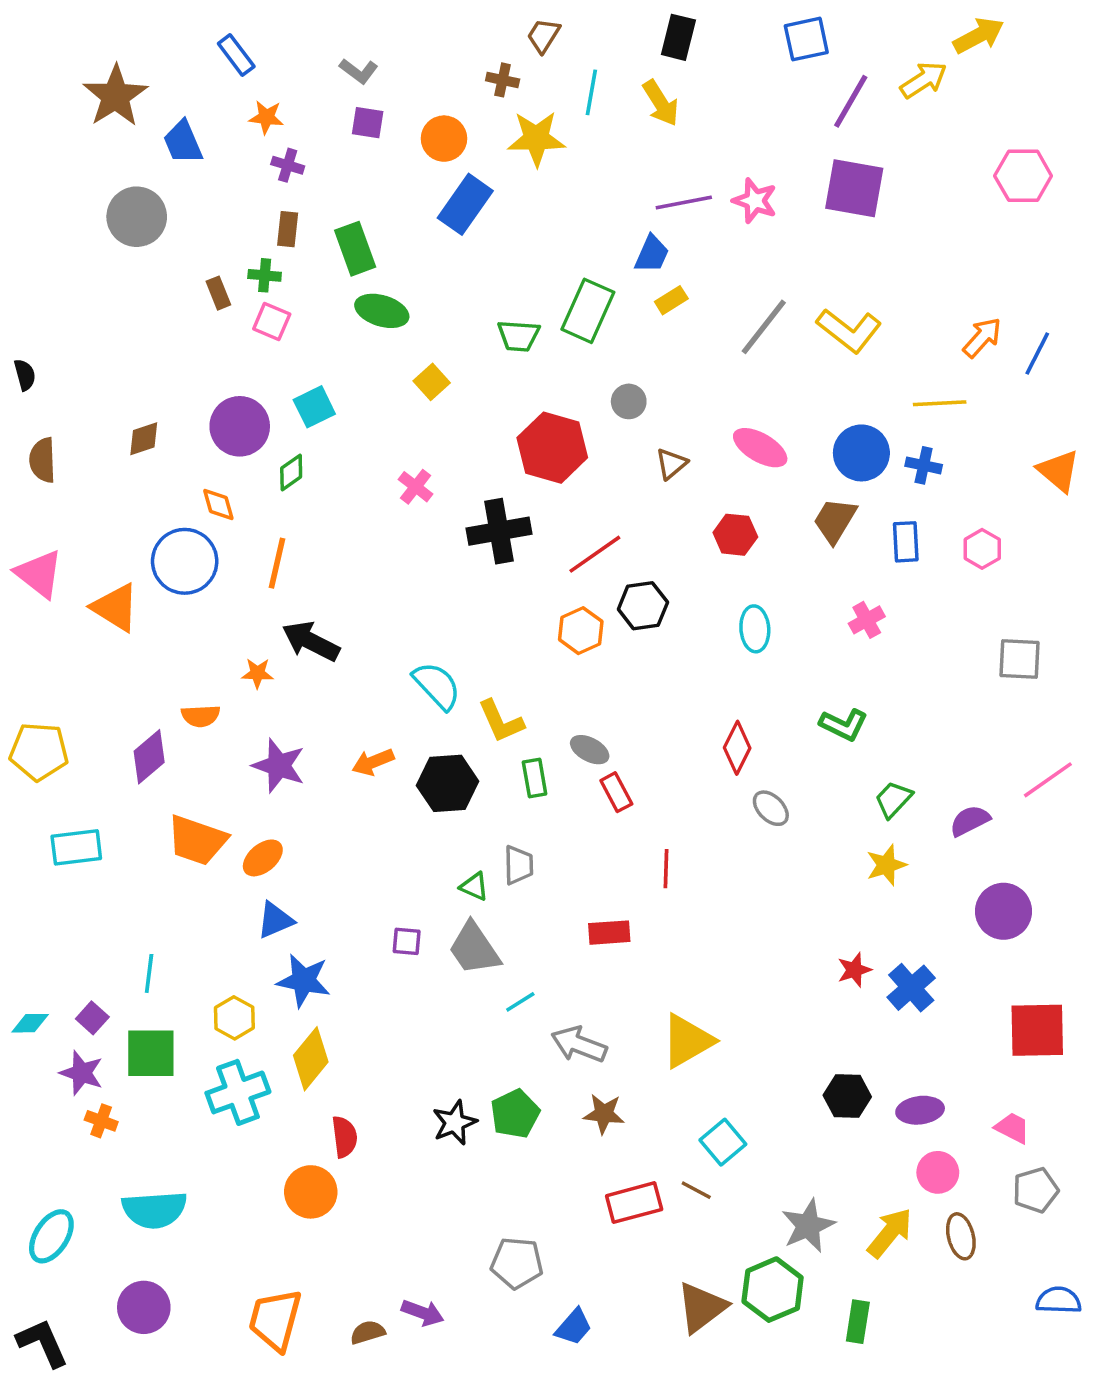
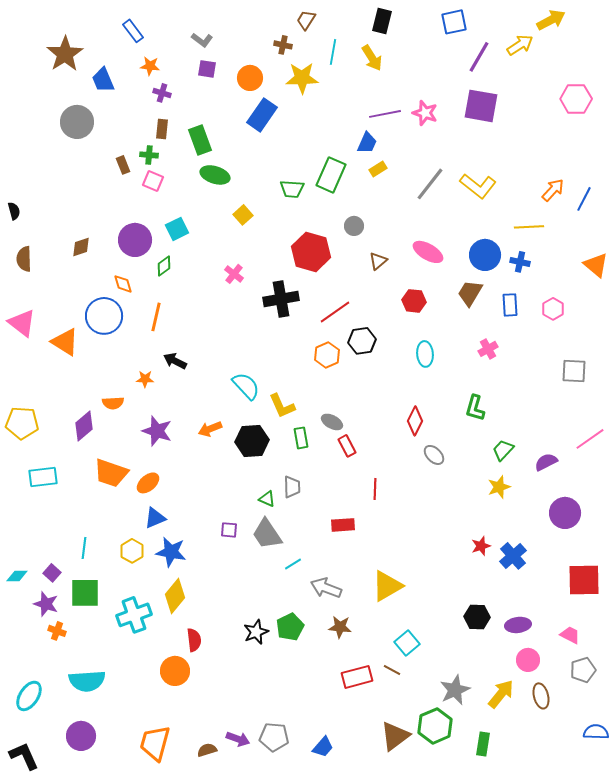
black arrow: (311, 641) -> (175, 361), size x0.7
green L-shape: (844, 725) -> (475, 408), turned 80
yellow hexagon: (234, 1018) -> (132, 551), moved
gray pentagon: (517, 1263) -> (274, 737), moved

